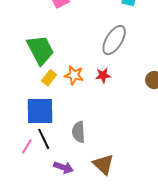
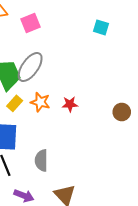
gray ellipse: (114, 40) -> (30, 67), moved

